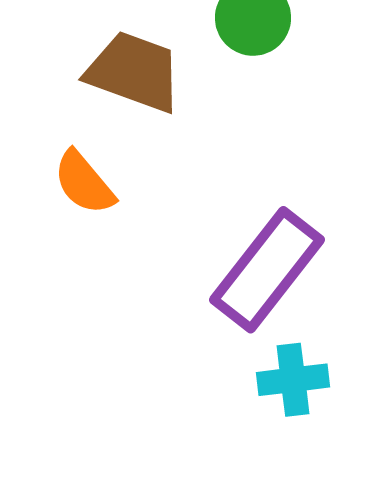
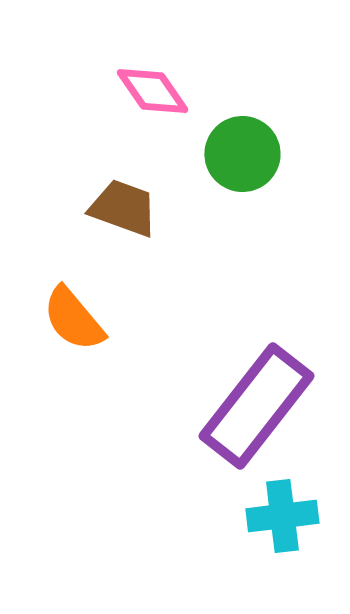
brown trapezoid: (134, 72) -> (123, 208), size x0.7

